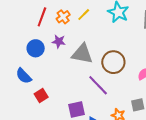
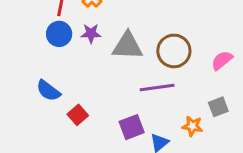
blue circle: (36, 48) -> (59, 34), moved
purple line: (98, 85) -> (157, 87), turned -45

